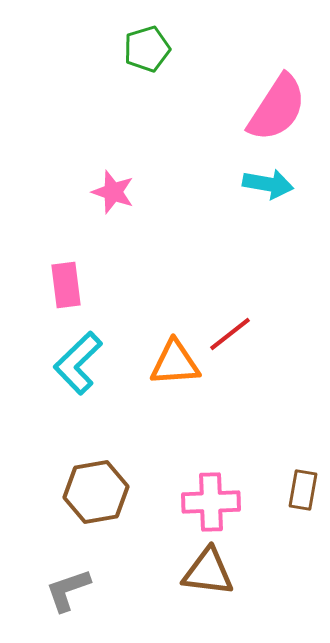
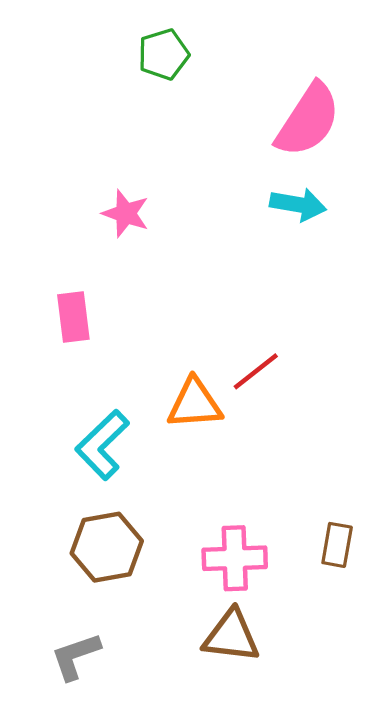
cyan L-shape: (78, 363) -> (102, 445), moved

